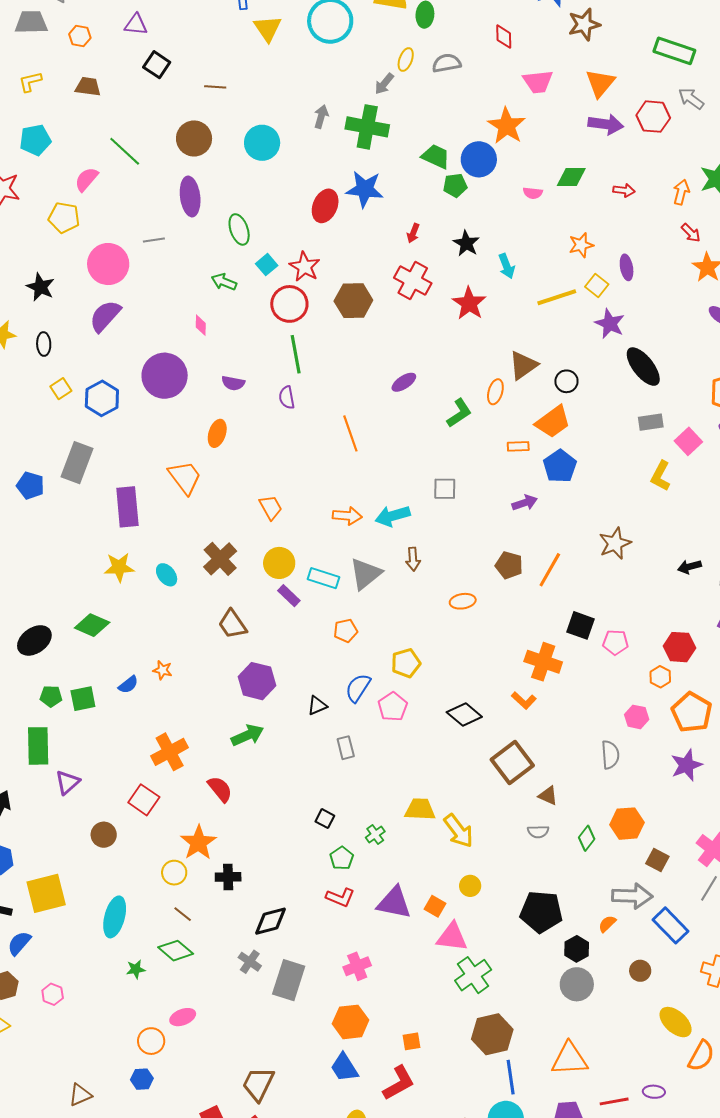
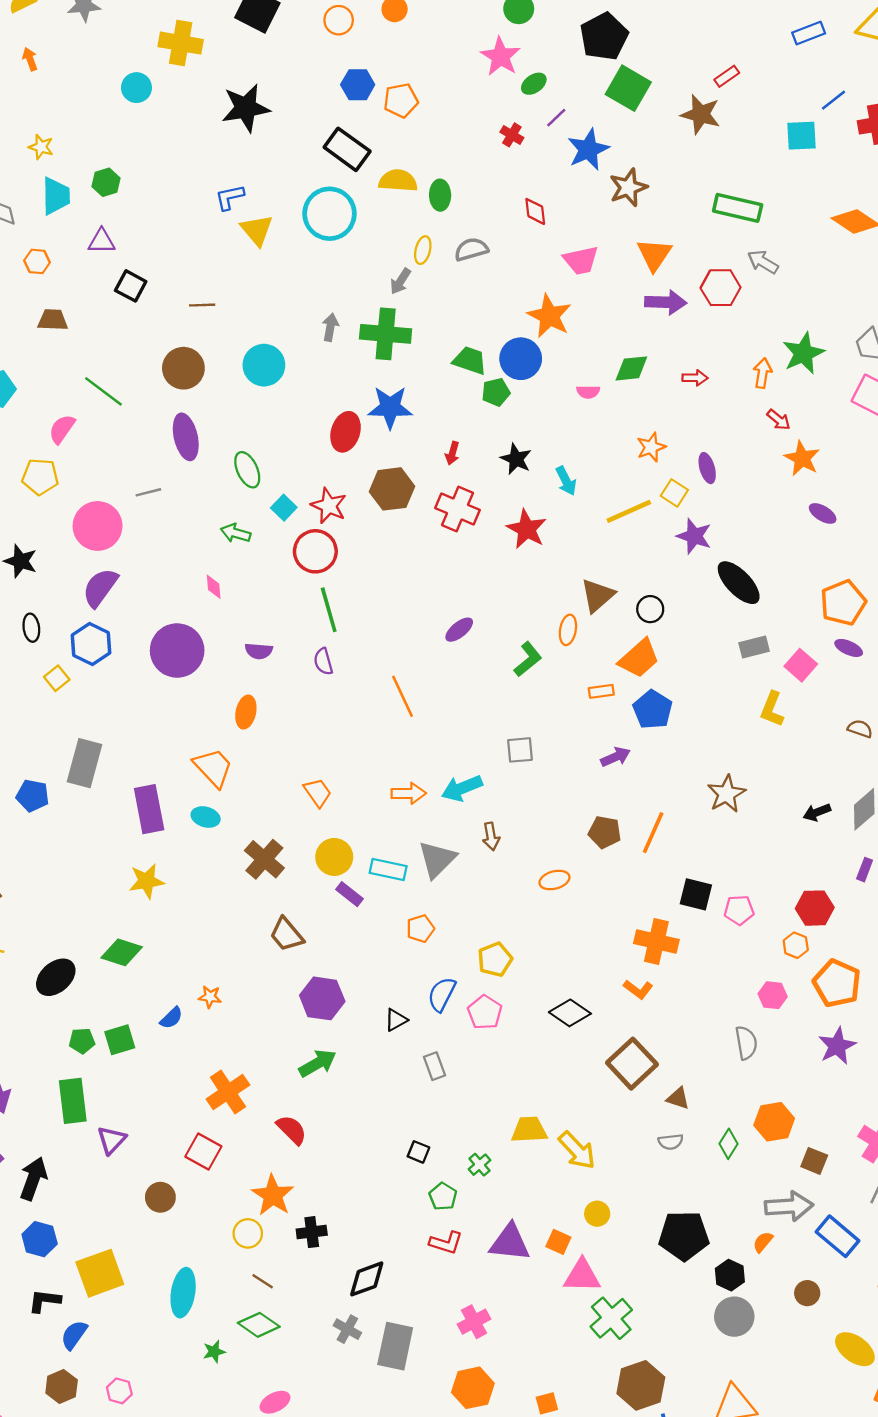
brown hexagon: (353, 301) -> (392, 489), moved
blue hexagon: (102, 398) -> (91, 644), moved
cyan ellipse: (167, 575) -> (206, 817), moved, turned -30

